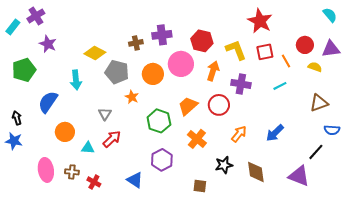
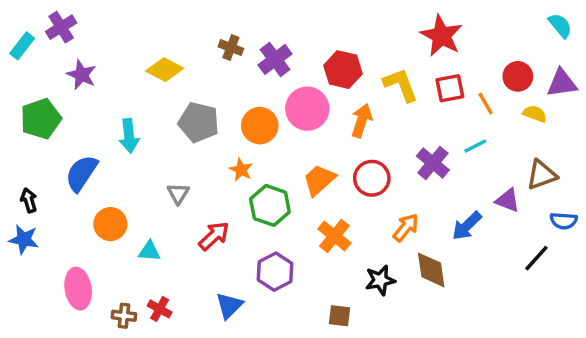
purple cross: (162, 35) -> (275, 59), turned -30
brown cross: (136, 43) -> (231, 48), moved, turned 32
yellow diamond: (95, 53) -> (165, 70), moved
purple cross: (241, 84) -> (433, 163), moved, turned 30
orange star: (132, 97) -> (241, 170), moved
red arrow: (112, 139) -> (214, 236), moved
brown cross: (72, 172) -> (124, 316), moved
brown diamond: (256, 172) -> (431, 270), moved
purple triangle: (299, 176) -> (508, 200), moved, size x0.7
blue triangle: (135, 180) -> (229, 306), turned 42

